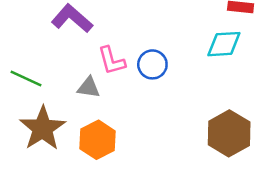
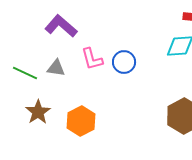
gray triangle: (89, 87) -> (56, 68), moved
brown star: (43, 128) -> (38, 112), size x0.7

